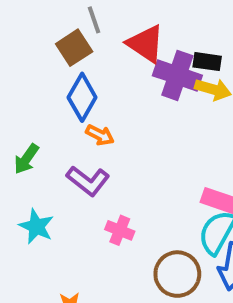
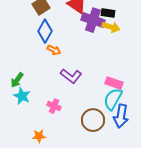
green arrow: (26, 159) -> (17, 80), moved
purple L-shape: (88, 181) -> (71, 76), moved
pink cross: (120, 230) -> (54, 106), moved

